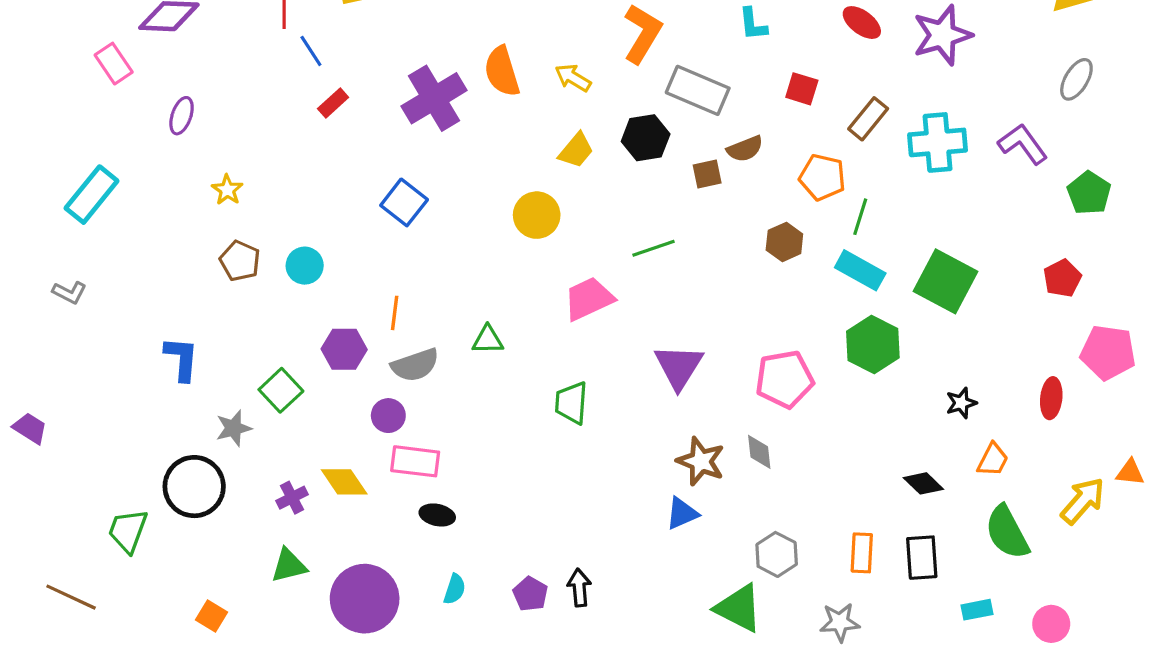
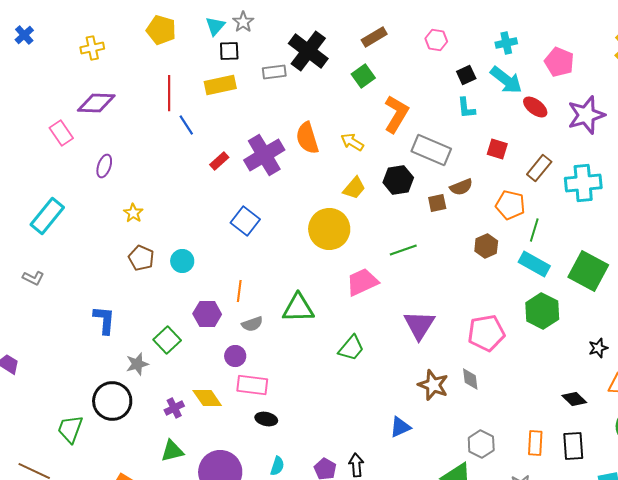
red rectangle: (333, 103) -> (219, 161), moved
yellow circle: (537, 215) -> (329, 229), size x1.4
green triangle: (488, 340) -> (298, 308), size x1.6
gray semicircle: (415, 365) -> (252, 324), size x0.7
green trapezoid: (571, 403) -> (351, 348), turned -144
blue triangle: (682, 513) -> (400, 427), moved

